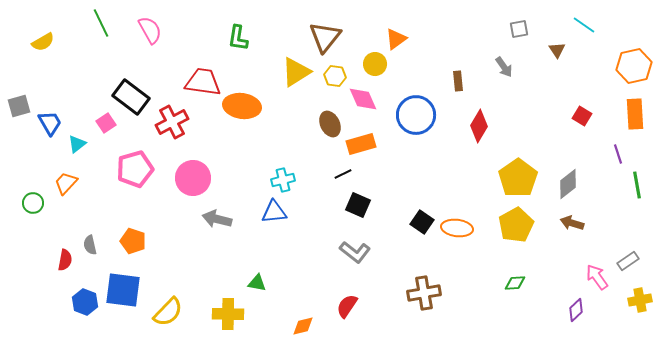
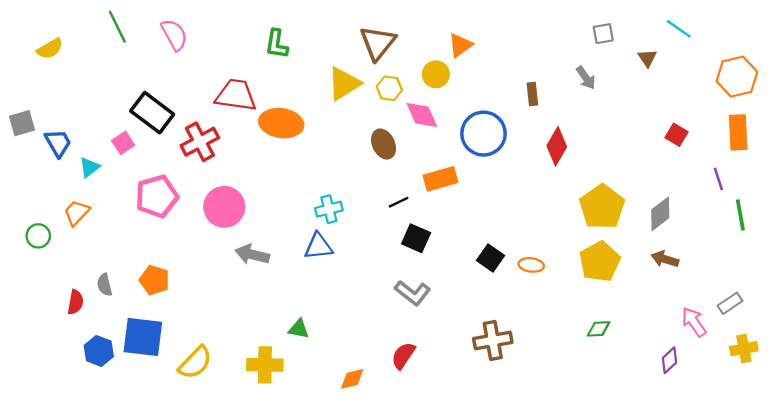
orange rectangle: (361, 144) -> (440, 179), moved
orange ellipse: (457, 228) -> (531, 265), size x0.7

